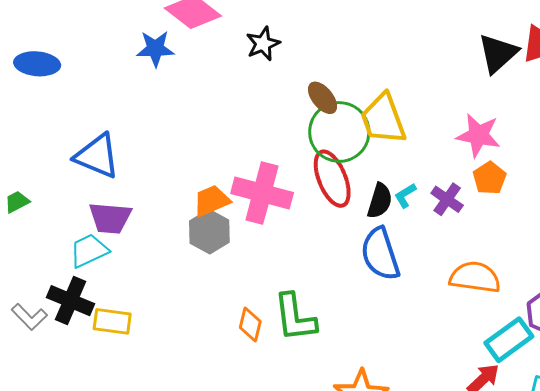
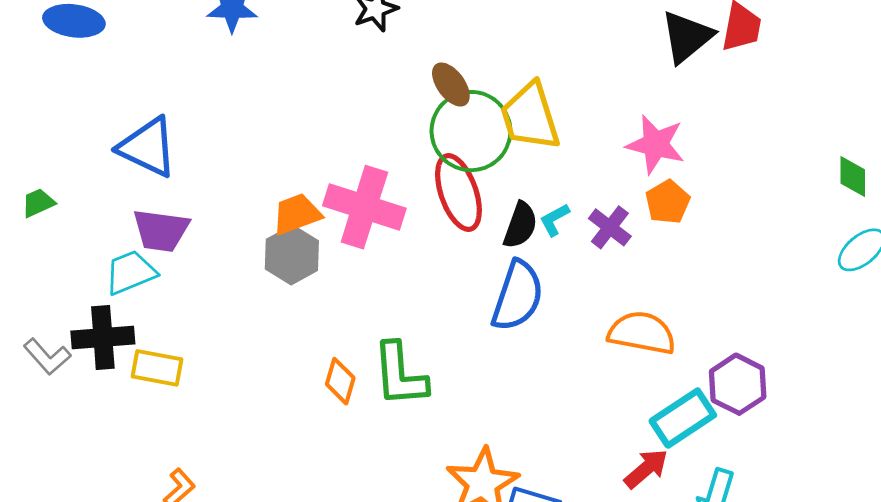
blue semicircle: (380, 254) -> (518, 296), turned -146
black cross: (71, 301) -> (103, 338), turned -30

